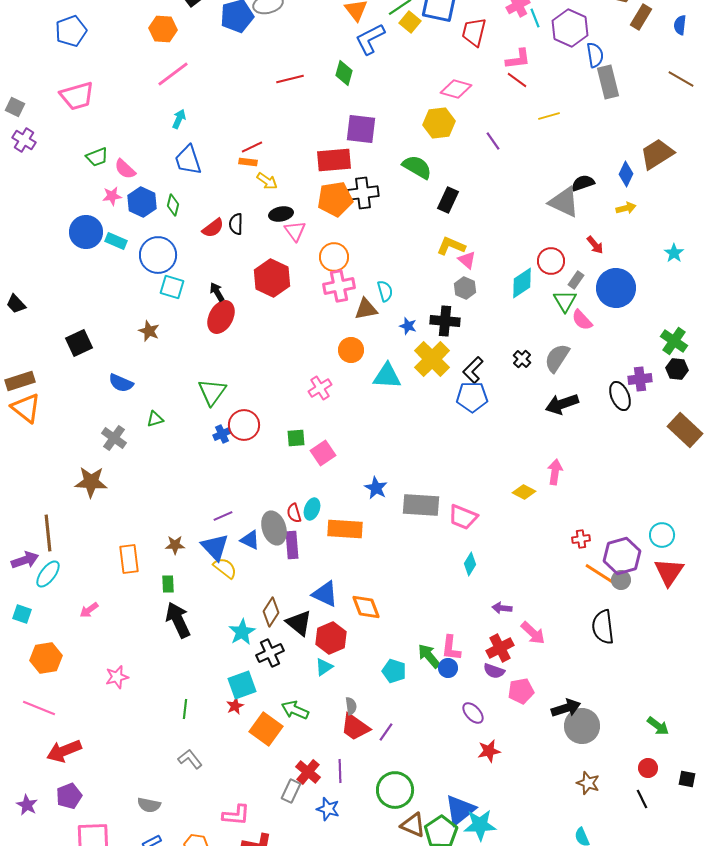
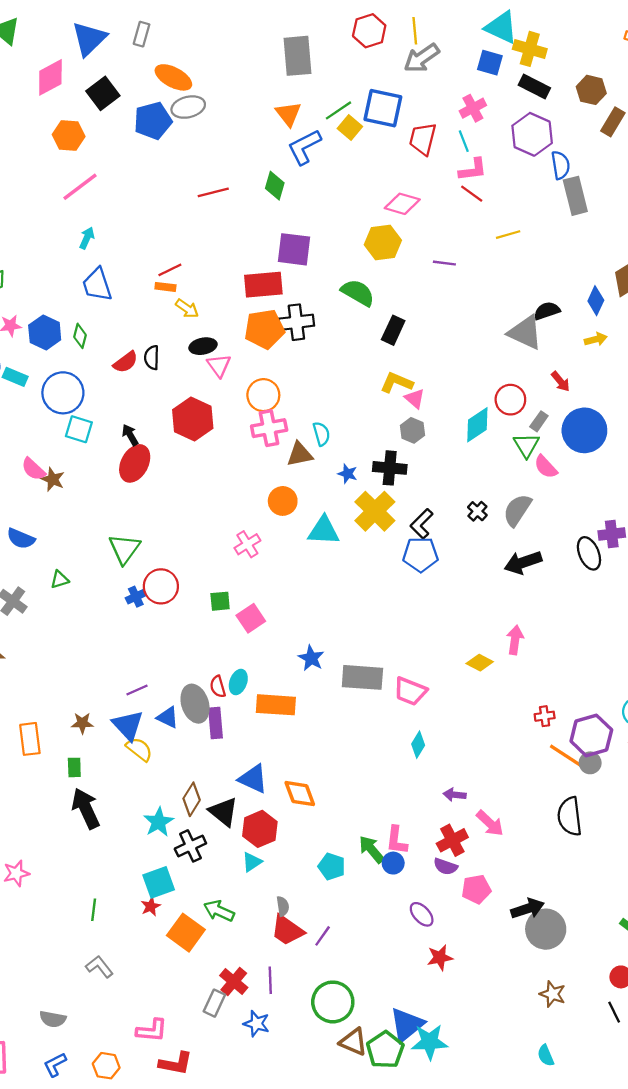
cyan line: (535, 18) -> (464, 141), moved
purple line: (493, 141) -> (444, 263), turned -48
pink semicircle: (125, 169) -> (33, 469), moved

